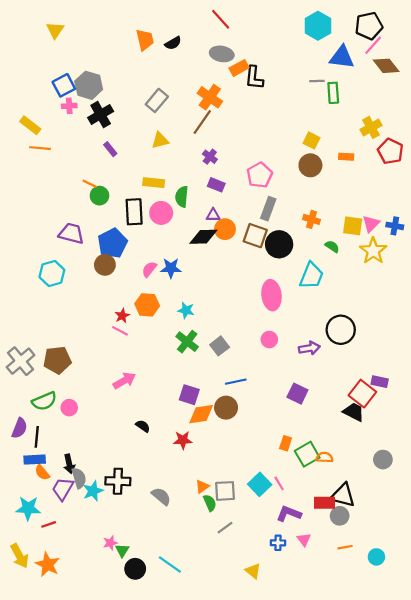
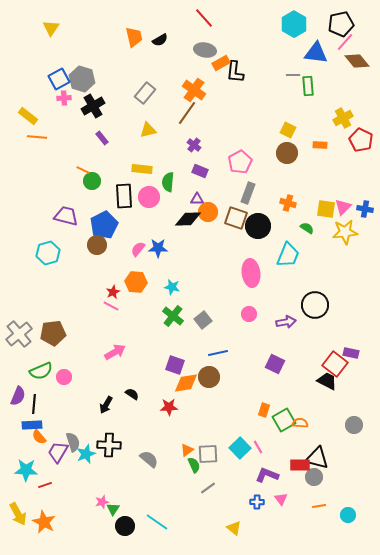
yellow star: (373, 251) -> (345, 232), turned 30
black arrow: (69, 464) -> (106, 405), moved, turned 42

